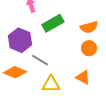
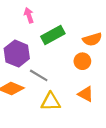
orange circle: (89, 48) -> (82, 61), moved

